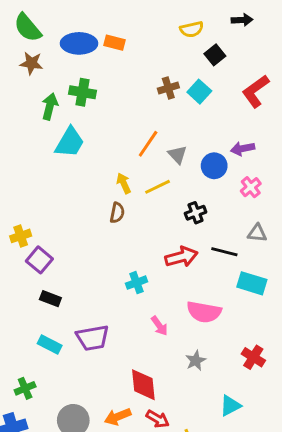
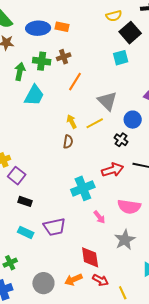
black square: (215, 55) -> (130, 33), size x1.5
brown cross: (168, 88) -> (64, 57), moved
cyan square: (199, 92) -> (121, 58), turned 35
orange line: (148, 144) -> (75, 82), moved
gray triangle: (177, 155) -> (107, 101), size x1.5
blue circle: (214, 166) -> (133, 120), moved
black cross: (196, 213) -> (121, 140), turned -32
cyan cross: (137, 283) -> (83, 188), size x1.6
gray star: (196, 361) -> (125, 240), size x1.5

